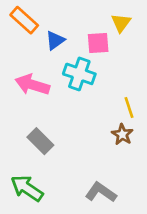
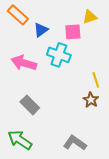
yellow triangle: (121, 23) -> (90, 17), turned 35

